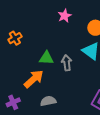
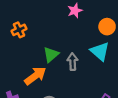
green triangle: (46, 58) -> (51, 55), turned -49

